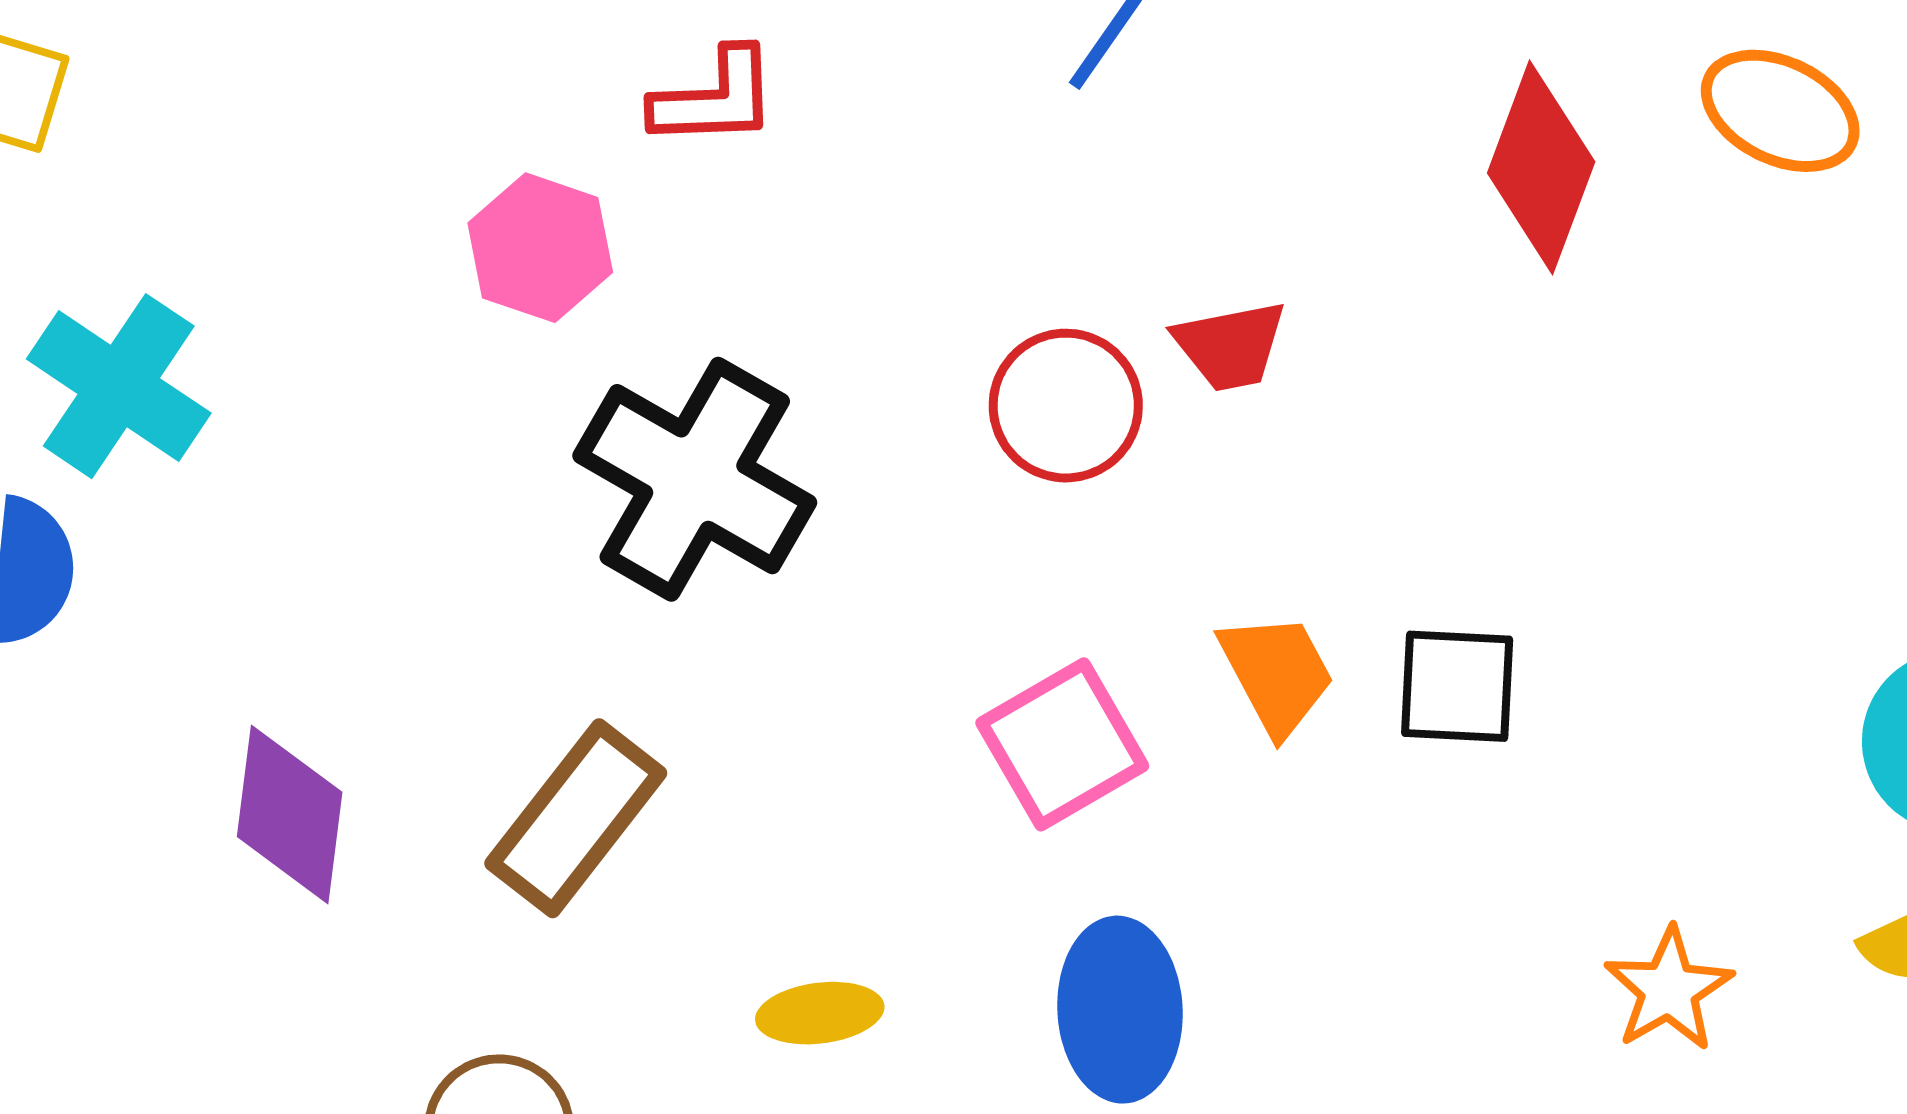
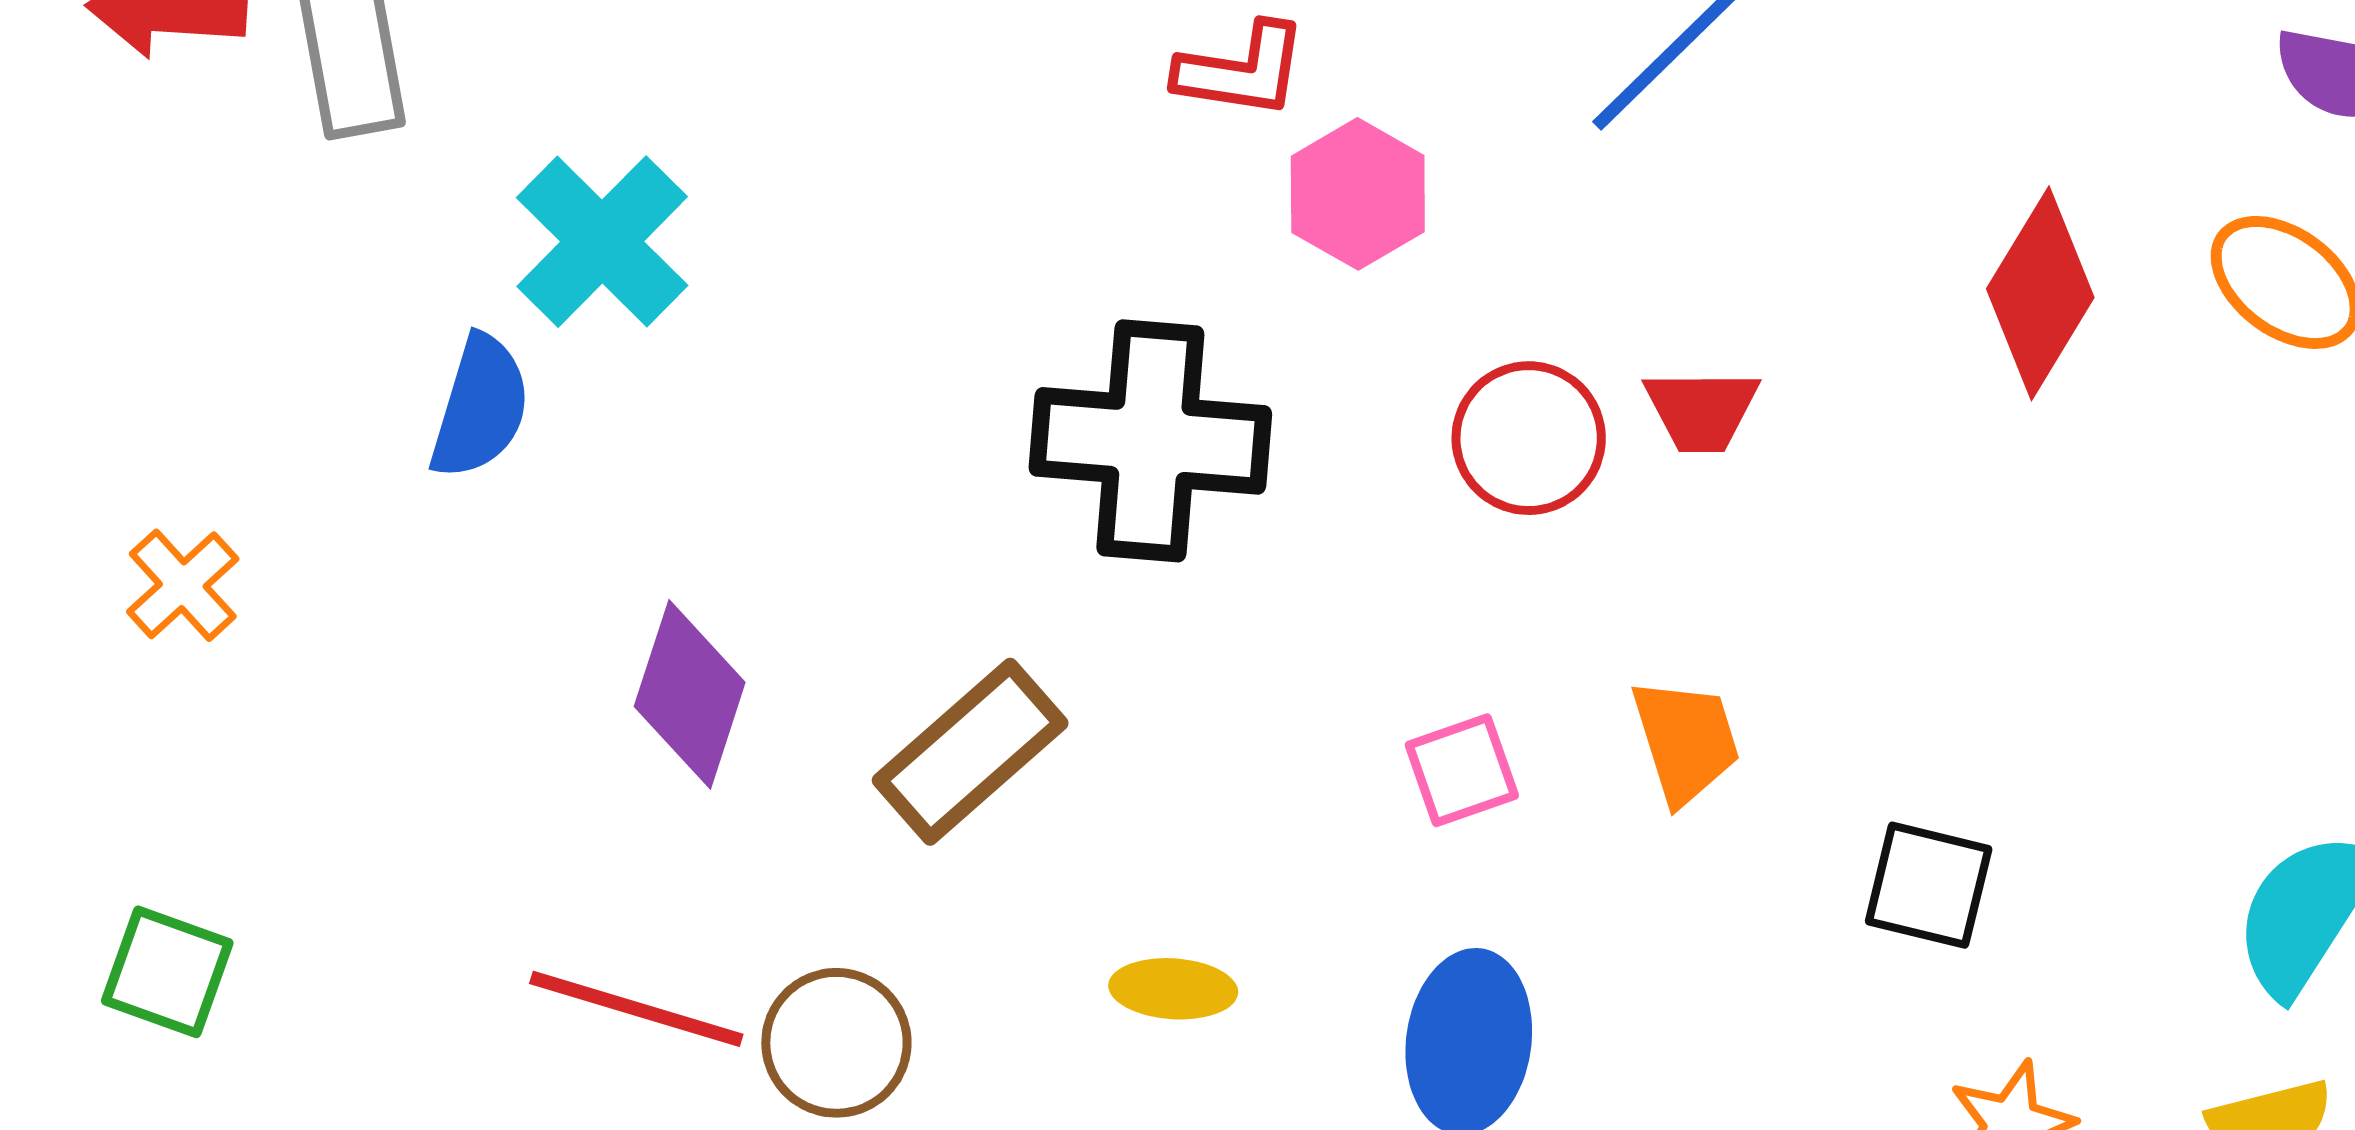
pink hexagon: (540, 248) -> (1358, 194), moved
black cross: (695, 479) -> (1150, 441), turned -36
black square: (1457, 686) -> (1929, 885), moved
pink square: (1062, 744) -> (1462, 770), size x0.7

